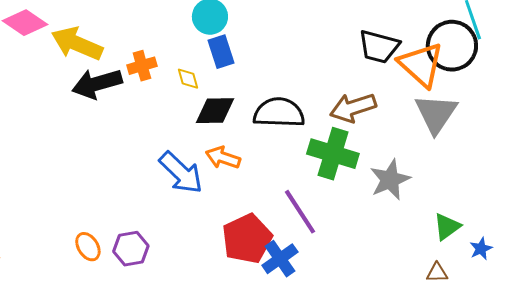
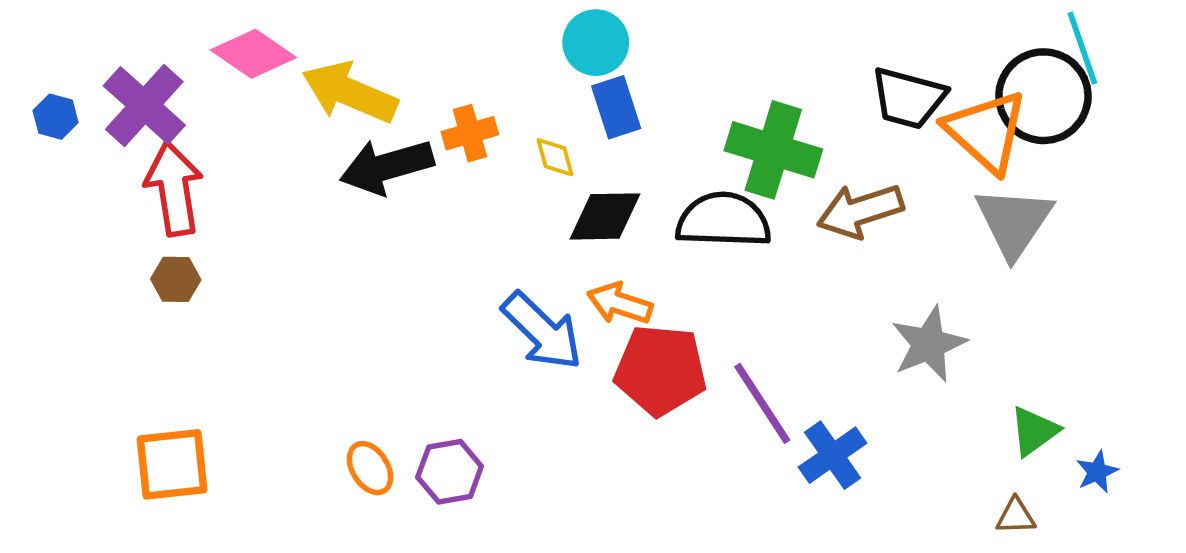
green cross: (333, 154) -> (773, 150), moved
red pentagon: (247, 239) -> (660, 370), moved, turned 30
blue cross: (280, 259) -> (833, 455), moved

